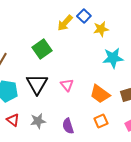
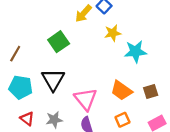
yellow star: (101, 29) -> (113, 33), moved
pink triangle: (67, 85) -> (86, 99), moved, size x1.6

